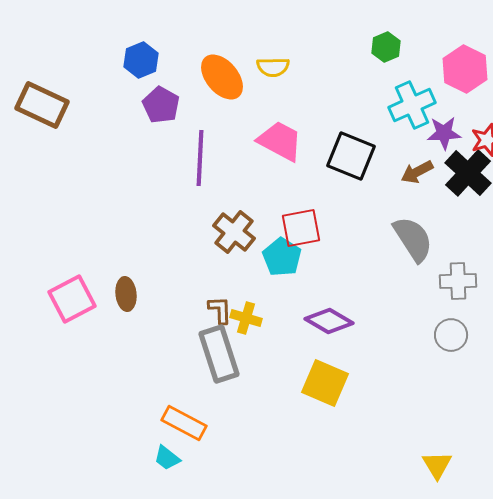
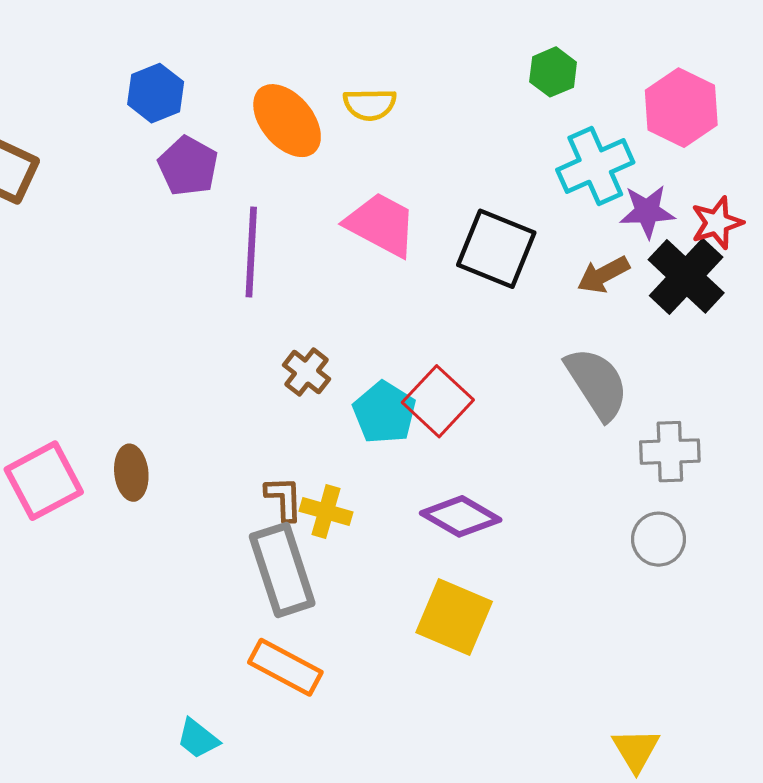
red square: (301, 228) -> (438, 401), moved, turned -36
brown cross: (234, 232) -> (307, 372), size x0.7
orange rectangle: (184, 423) -> (285, 667), moved

